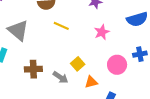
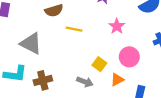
pink circle: (117, 65) -> (129, 57), moved
brown cross: (33, 69) -> (43, 80), moved

